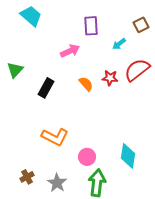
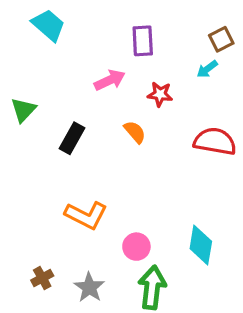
cyan arrow: (119, 44) -> (207, 69), moved
red semicircle: (137, 70) -> (215, 141), moved, turned 48
red star: (110, 78) -> (160, 94), moved

